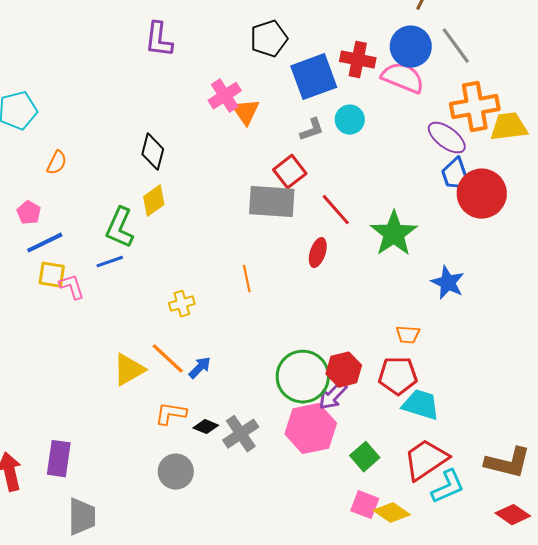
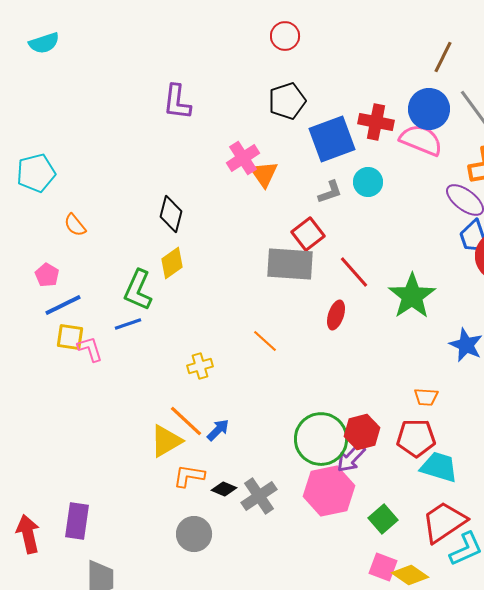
orange semicircle: (57, 163) -> (75, 225), turned 115
orange line: (247, 279) -> (265, 341), turned -36
yellow triangle: (129, 370) -> (166, 441), moved

